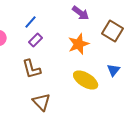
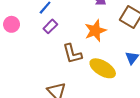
brown L-shape: (32, 69) -> (72, 54), moved

